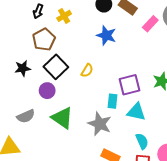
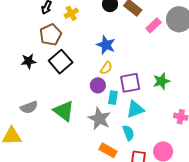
blue star: (106, 35) -> (106, 45), moved
yellow semicircle: (87, 70) -> (106, 68), moved
purple circle: (47, 91) -> (98, 85), moved
cyan triangle: (136, 112) -> (135, 109), turned -36
cyan semicircle: (142, 141) -> (128, 133), moved

